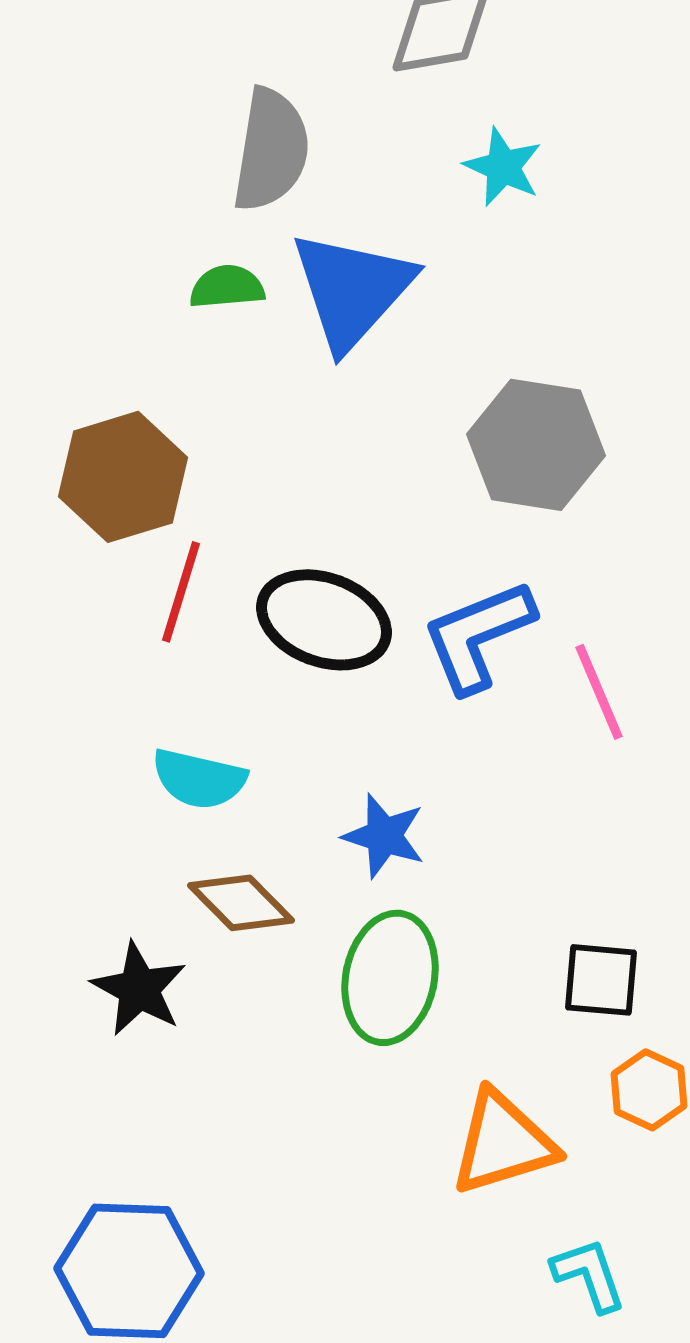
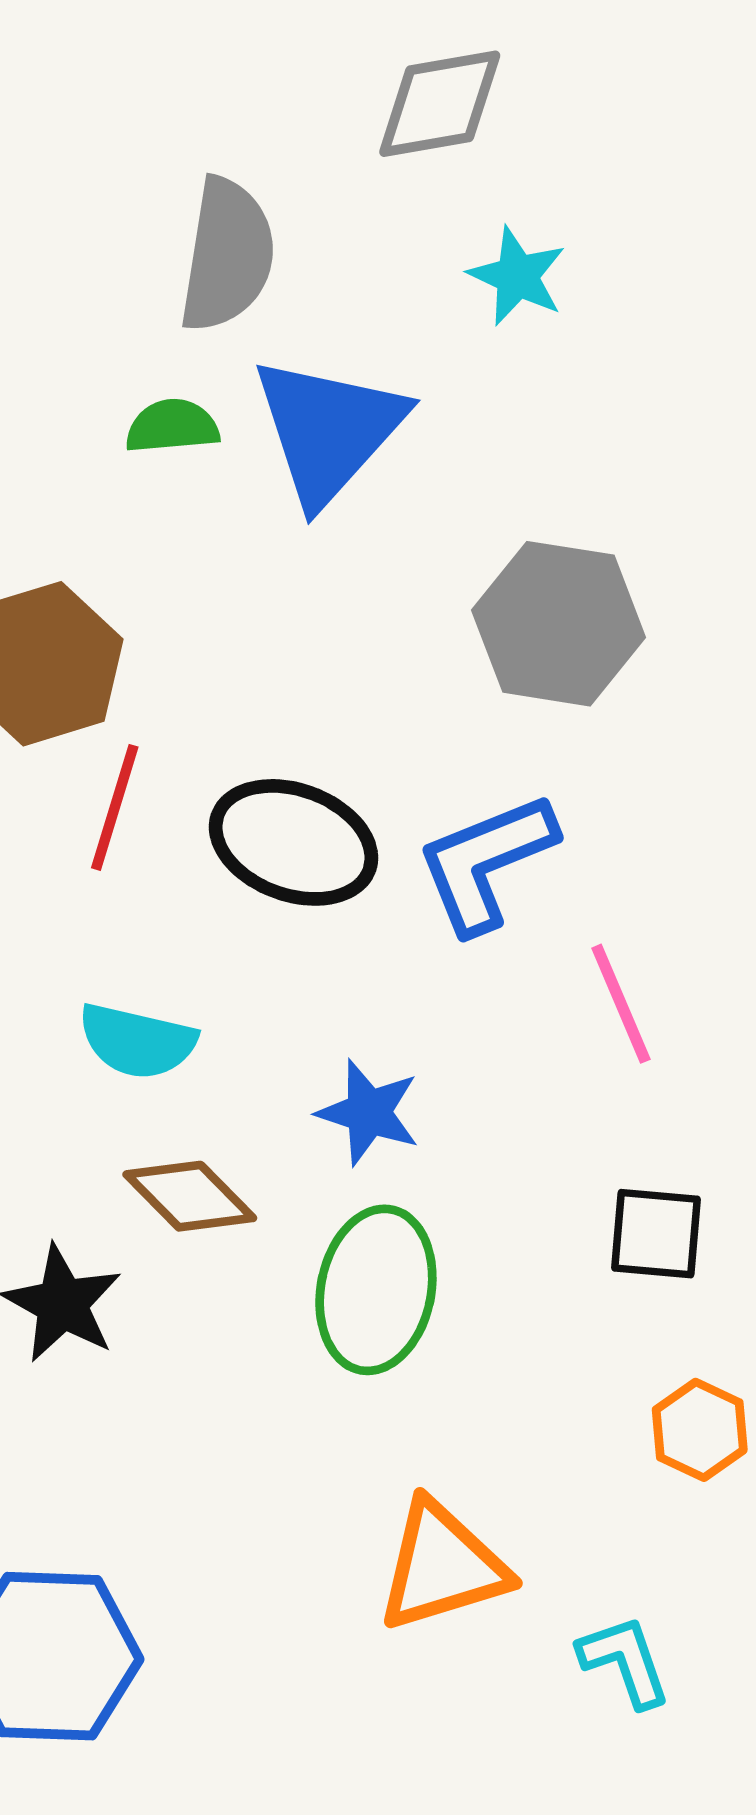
pink line: (599, 692) -> (621, 1004), moved
black square: (601, 980) -> (656, 1234), moved
orange triangle: (503, 1143) -> (442, 1566), moved

